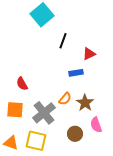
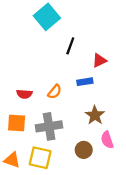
red semicircle: (22, 84) -> (24, 94), turned -56
orange semicircle: (65, 99) -> (55, 92), moved
gray cross: (44, 113) -> (49, 126), turned 30

